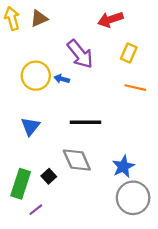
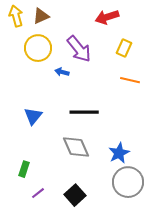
yellow circle: (36, 76) -> (38, 48), moved
black square: (49, 176) -> (75, 195), moved, size x1.5
green rectangle: (21, 184) -> (24, 169), size x0.6

